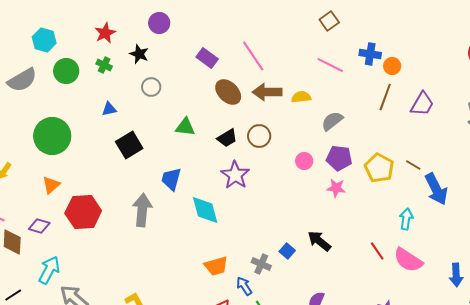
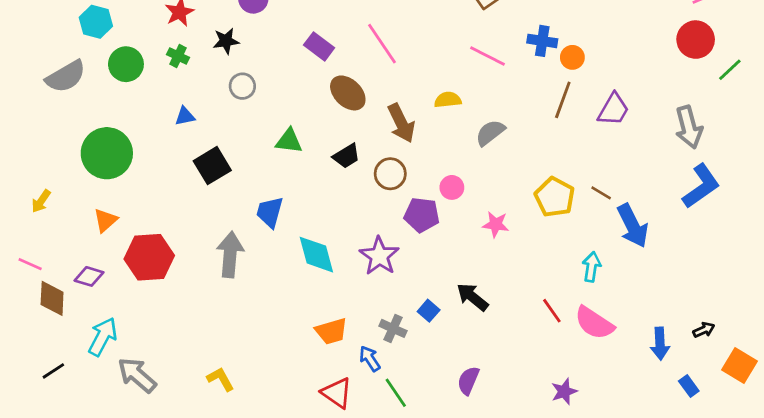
black star: (139, 54) -> (226, 41), turned -30
brown arrow: (267, 92) -> (401, 123), moved, turned -116
brown circle: (259, 136) -> (390, 174), moved
purple pentagon: (339, 158) -> (422, 215), moved
purple star: (235, 175) -> (379, 256), moved

